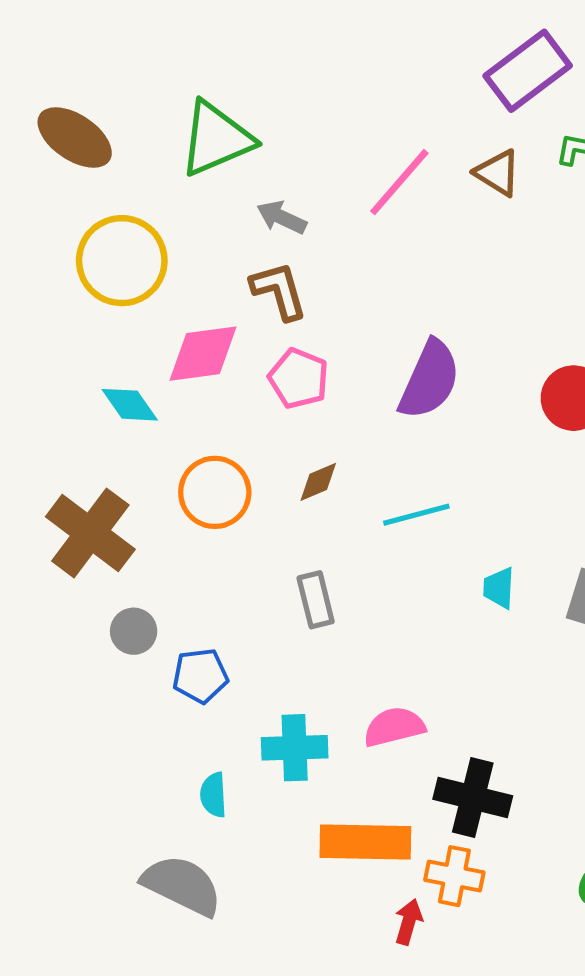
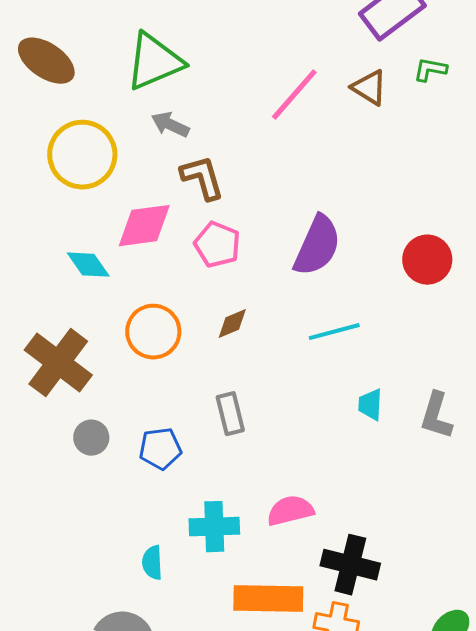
gray arrow: (282, 217) -> (170, 125), moved
cyan line: (416, 515) -> (334, 332), moved
blue pentagon: (200, 676) -> (160, 449), moved

